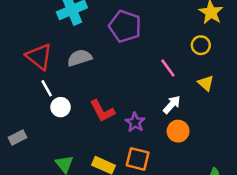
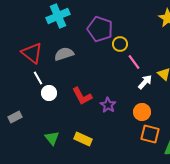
yellow circle: (201, 45) -> (120, 44), moved
white arrow: (172, 105) -> (145, 82), moved
orange square: (138, 159) -> (150, 134), moved

